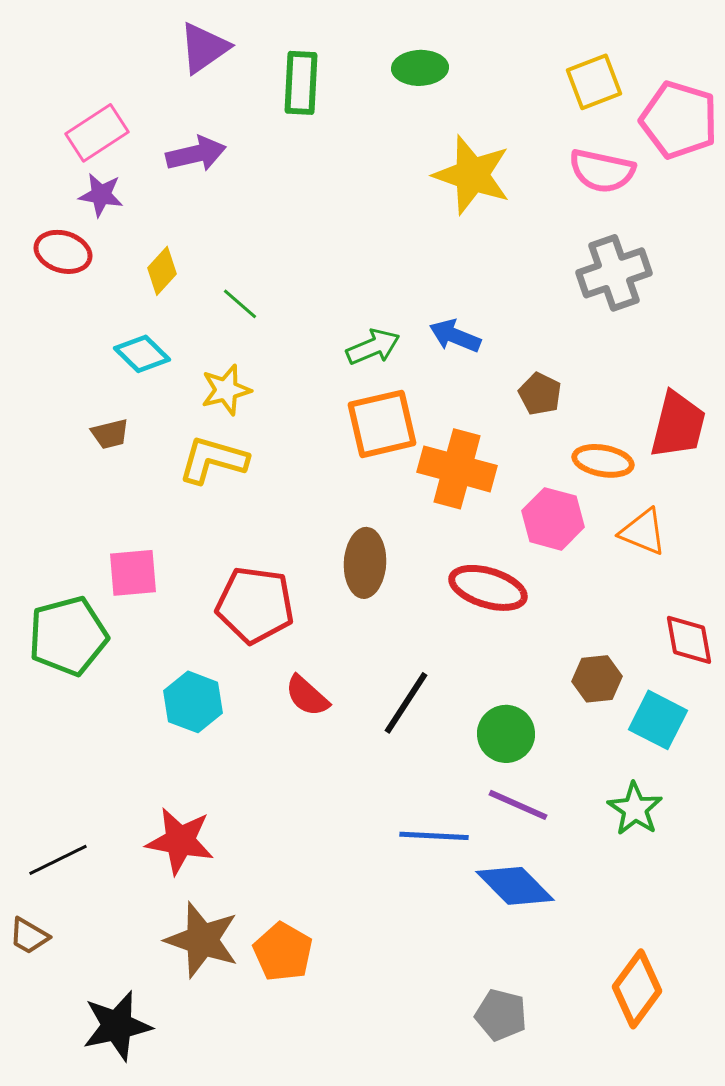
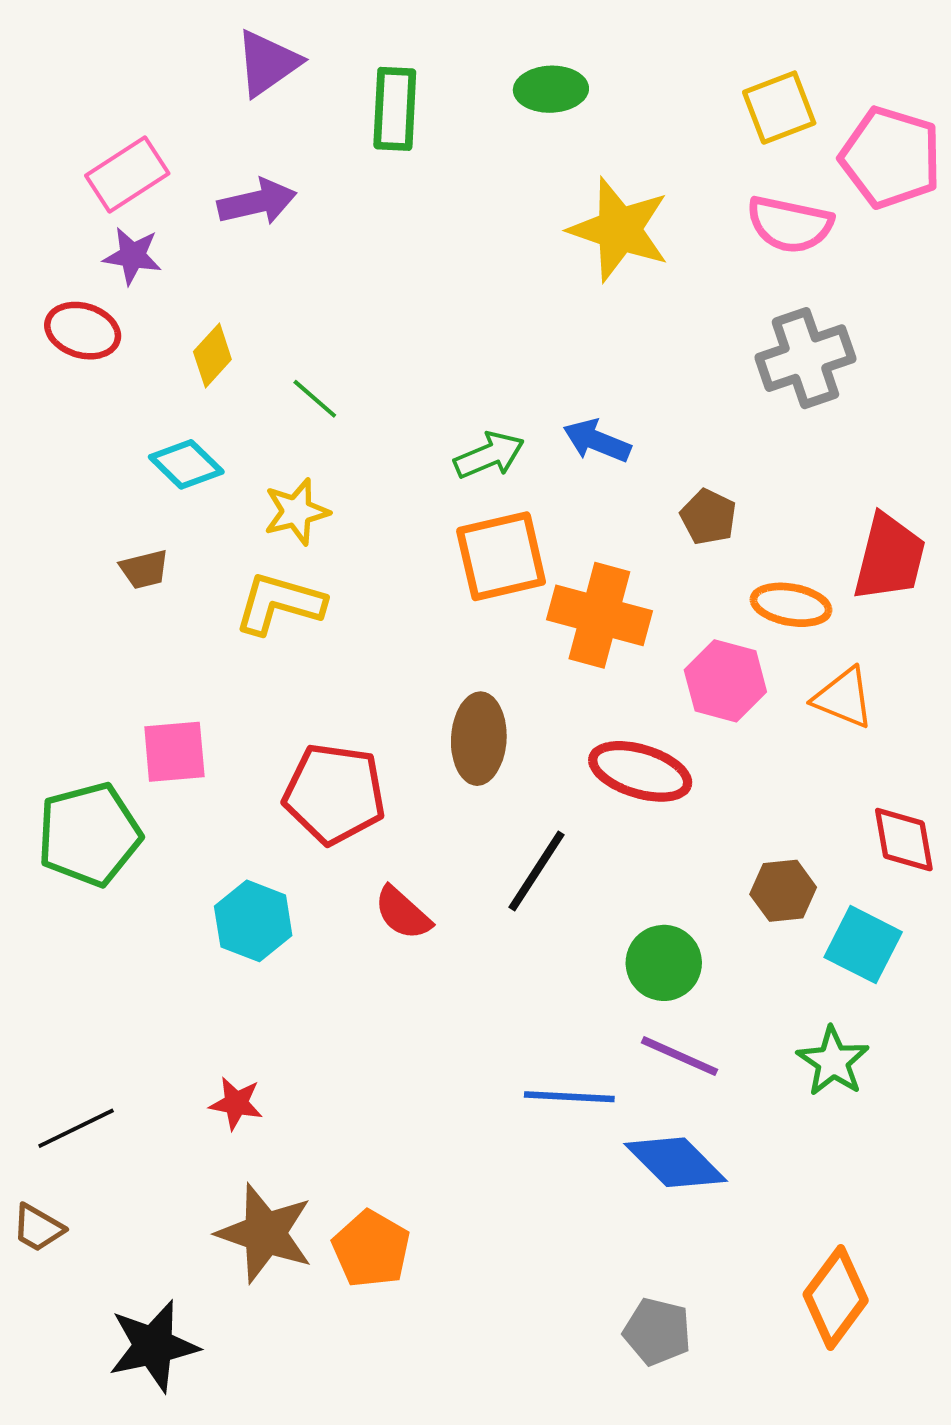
black line: (406, 703) -> (537, 871), moved
red star: (180, 841) -> (236, 1103), size x0.6

